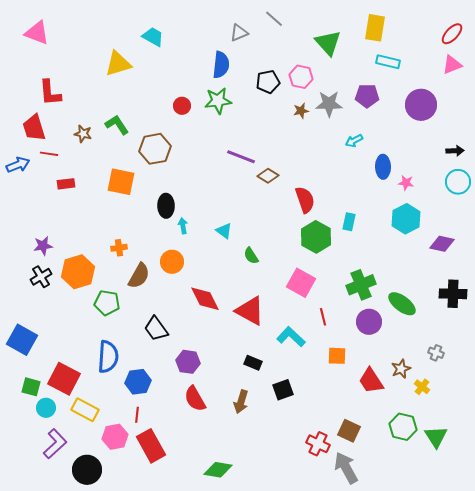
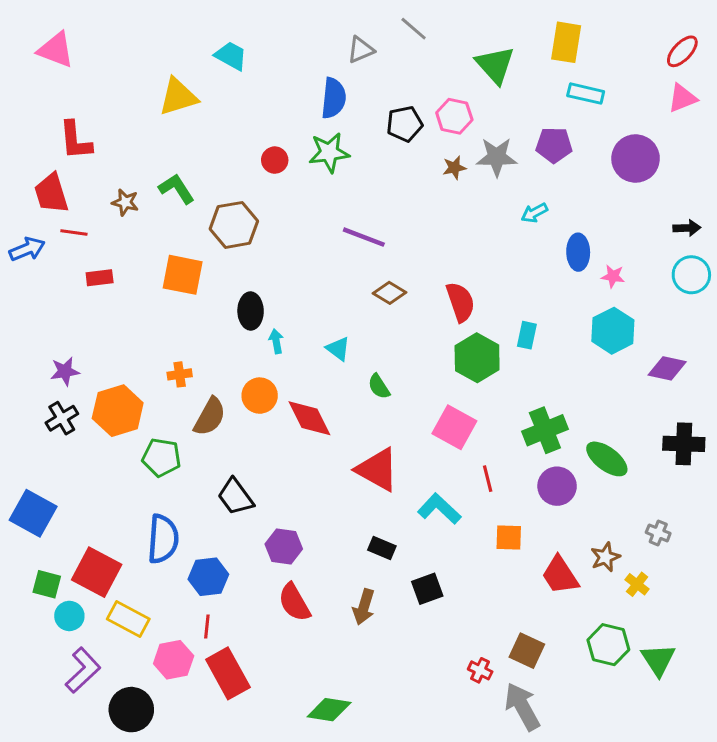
brown diamond: (268, 176) -> (389, 293), moved
red diamond: (205, 299) -> (309, 418), moved
red cross: (318, 444) -> (480, 670), size x0.7

